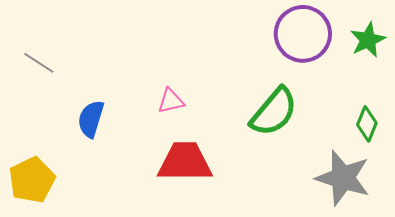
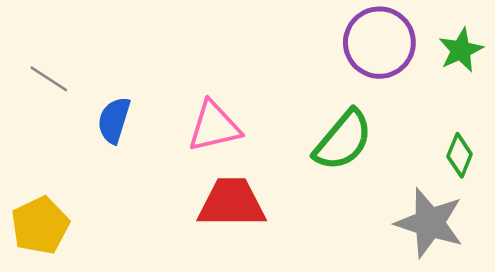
pink triangle: (171, 101) -> (214, 126), size x1.6
blue semicircle: (91, 119) -> (114, 120), moved

